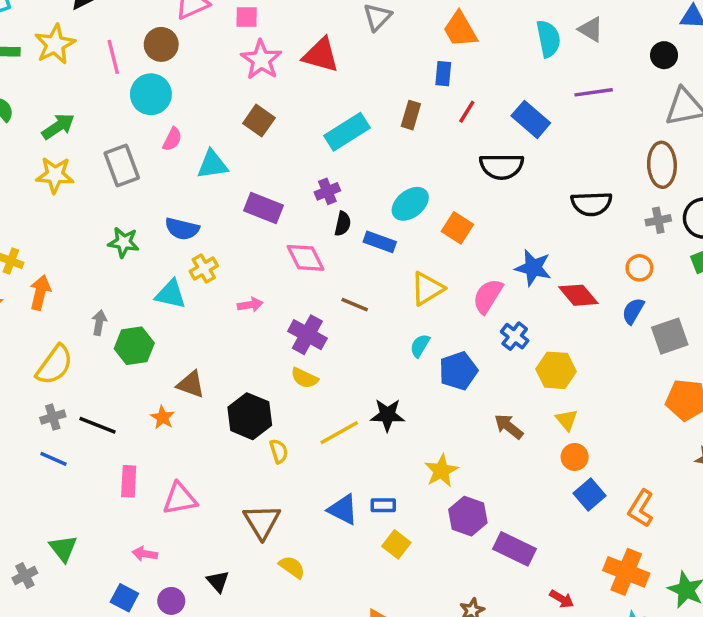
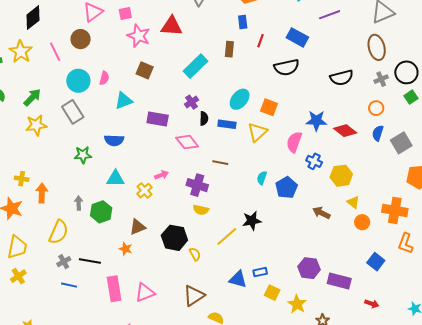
cyan circle: (151, 94) -> (78, 81), moved
pink semicircle: (172, 139) -> (104, 78), moved
yellow cross: (204, 269) -> (144, 191), moved
yellow triangle: (427, 289) -> (257, 132), moved
brown triangle: (191, 384) -> (138, 227), turned -30
yellow star: (441, 471) -> (297, 304), moved
pink rectangle: (129, 481) -> (114, 289), size x1.4
blue square: (590, 495) -> (376, 262), moved
brown triangle: (262, 522) -> (194, 296), turned 40
orange cross: (626, 572) -> (395, 210), moved

